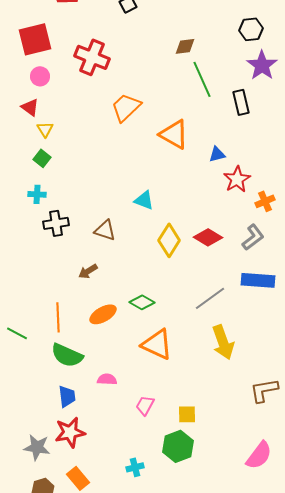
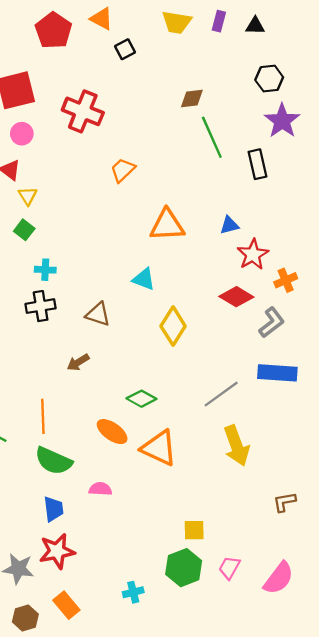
orange trapezoid: (126, 107) -> (123, 170), size x0.7
orange triangle: (174, 134) -> (167, 225), moved, turned -32
cyan cross: (37, 194) -> (45, 270), moved
red diamond: (208, 237) -> (236, 297), moved
orange ellipse: (103, 314) -> (112, 432), moved, turned 64
brown L-shape: (264, 390) -> (284, 502), size x0.7
pink trapezoid: (145, 405) -> (229, 568), moved

